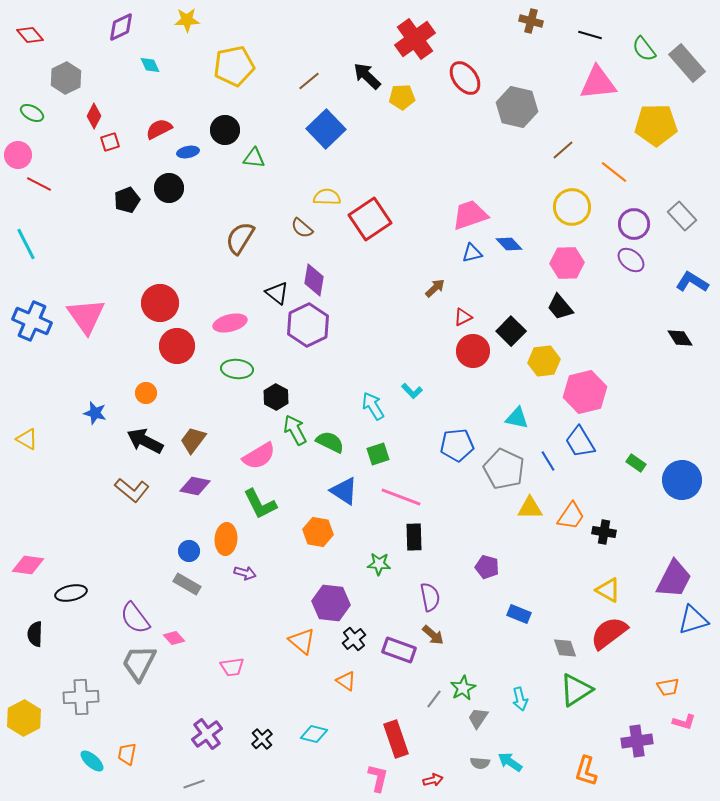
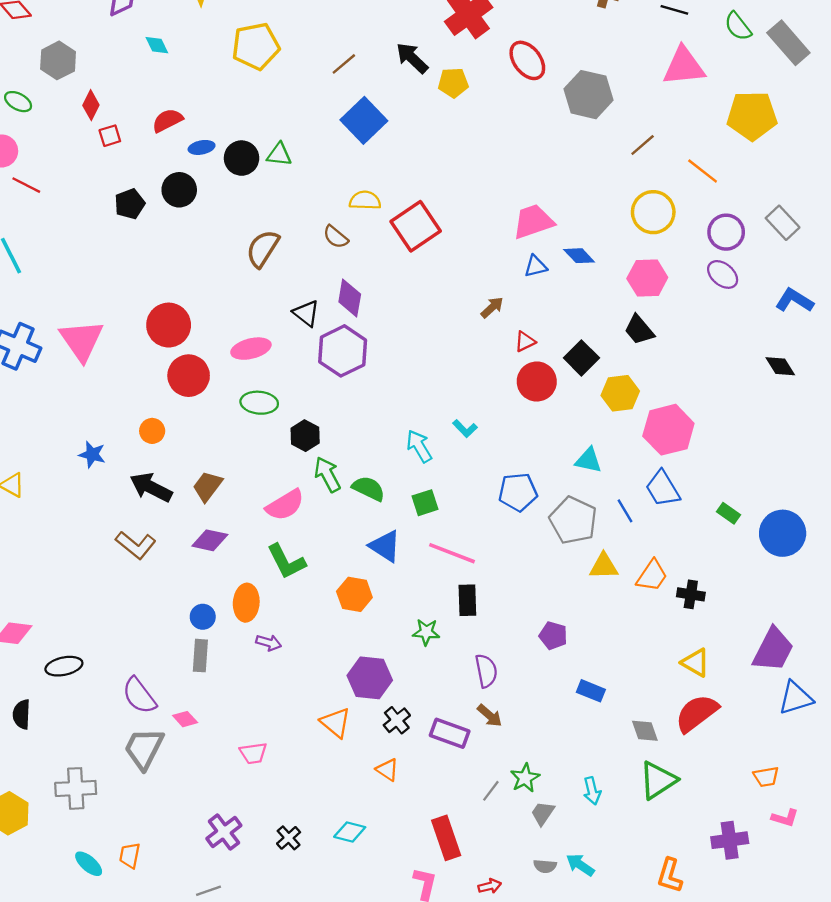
black circle: (225, 130) -> (242, 158), moved
gray rectangle: (187, 584) -> (200, 656), turned 64

